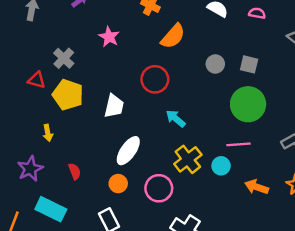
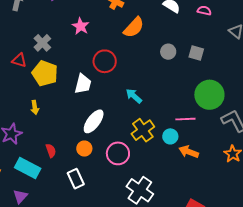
red circle: (155, 79) -> (105, 61), moved
green circle: (248, 104) -> (209, 95), moved
yellow arrow: (48, 133) -> (35, 107), moved
red semicircle: (75, 171) -> (51, 151), moved
orange arrow: (257, 187) -> (189, 152), moved

